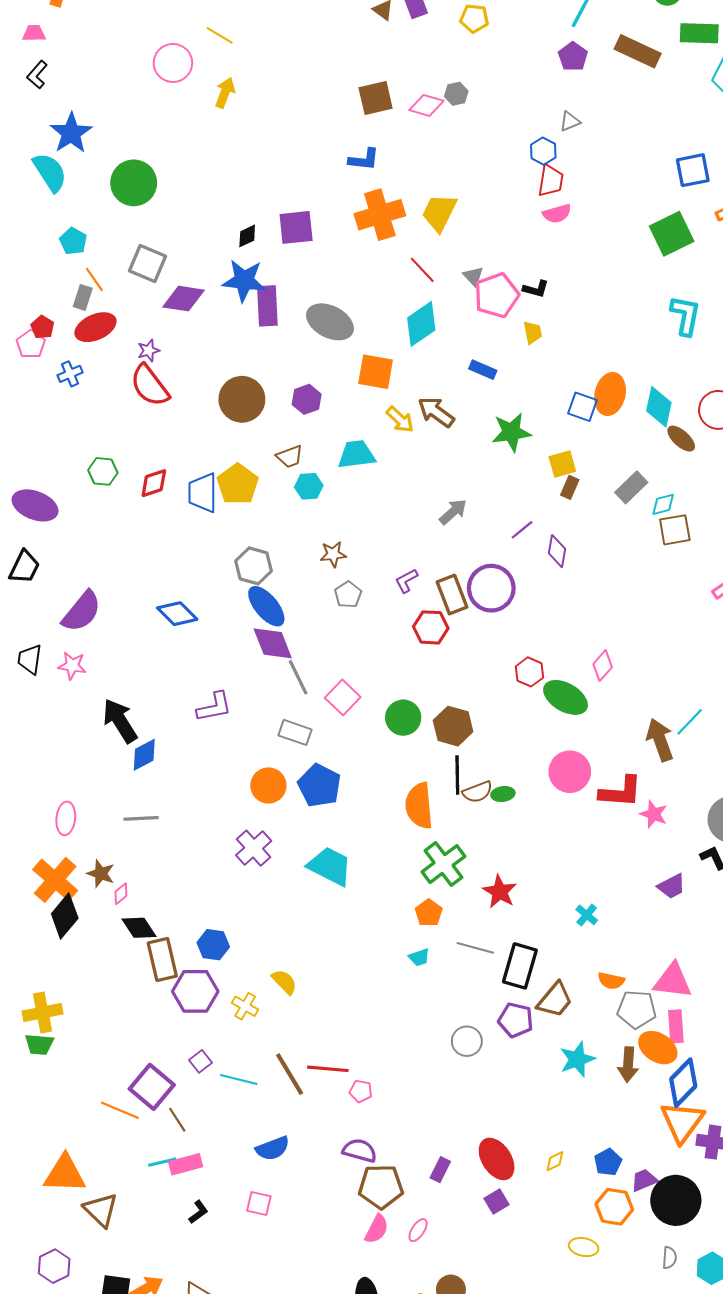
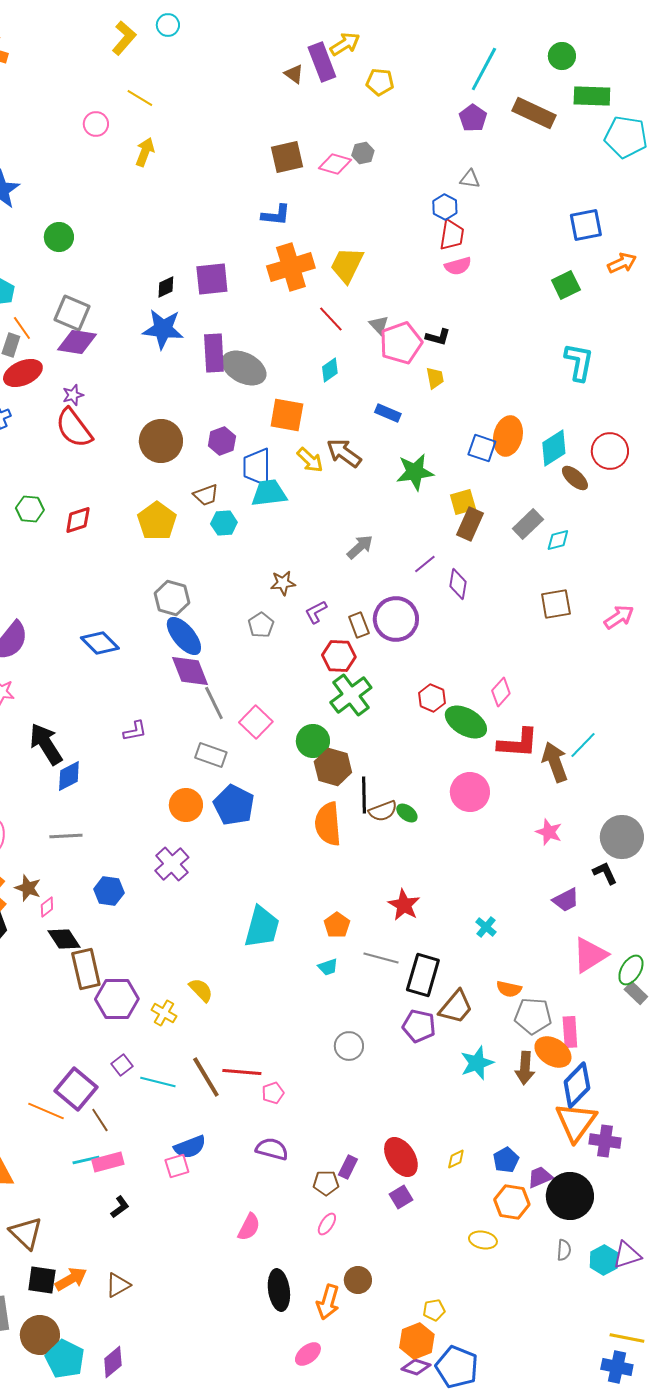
pink circle: (173, 63) -> (96, 124), size x0.7
gray triangle: (570, 121) -> (470, 179), turned 30
green circle: (134, 183) -> (59, 237), size x0.7
green square: (672, 234) -> (566, 285), size x0.7
purple diamond: (184, 299) -> (77, 342), moved
purple rectangle: (267, 306) -> (214, 353), moved
cyan diamond: (421, 324) -> (330, 370), size x0.6
cyan diamond: (659, 407) -> (554, 448), turned 45
brown rectangle: (570, 487) -> (470, 524), size x1.5
blue trapezoid: (203, 493) -> (257, 467), moved
brown square: (675, 530) -> (556, 604), moved
brown star: (333, 554) -> (283, 583), moved
brown rectangle: (452, 595) -> (359, 625), size x0.7
purple L-shape: (214, 707) -> (135, 731), size x0.7
brown hexagon: (453, 726) -> (333, 767), moved
red L-shape: (621, 792) -> (518, 743), moved
green ellipse: (503, 794) -> (407, 813), turned 45
green cross: (443, 864) -> (351, 695), moved
cyan trapezoid: (330, 866) -> (262, 927), moved, turned 78
blue hexagon: (213, 945) -> (109, 891), moved
pink triangle: (673, 981) -> (590, 955), moved, turned -39
gray circle: (467, 1041) -> (349, 1046), moved
pink pentagon: (361, 1091) -> (273, 1093), turned -30
brown pentagon: (381, 1187) -> (326, 1183), moved, size x0.6
pink square: (259, 1204) -> (177, 1166), moved, turned -30
brown triangle: (101, 1210) -> (26, 1233), moved
pink semicircle: (377, 1229) -> (249, 1227), moved

